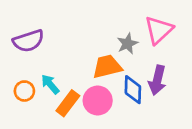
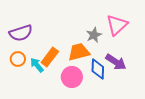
purple arrow: (157, 80) -> (116, 62), turned -70
orange circle: (24, 91) -> (18, 59), moved
orange rectangle: (68, 103) -> (50, 57), moved

